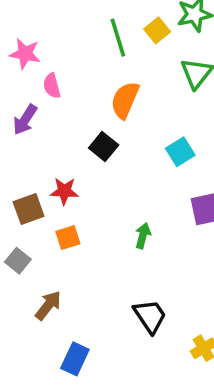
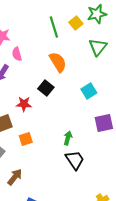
orange semicircle: (125, 100) -> (58, 62), turned 125
red star: (64, 191) -> (24, 104), moved
black trapezoid: (150, 316) -> (75, 160), moved

